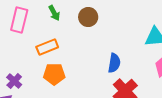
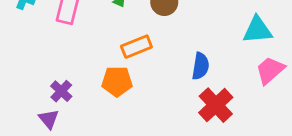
orange rectangle: (47, 47) -> (136, 47), moved

